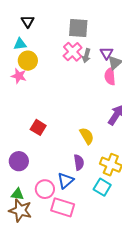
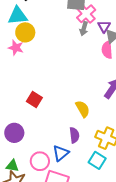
cyan triangle: (20, 44) -> (18, 16), size x1.5
pink cross: (73, 52) -> (86, 14), moved

